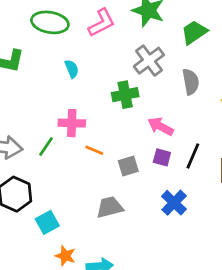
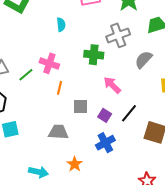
gray semicircle: (191, 82) -> (143, 60), turned -144
orange line: (94, 150) -> (60, 88), turned 64
purple square: (162, 157) -> (105, 115), moved
orange star: (65, 256) -> (75, 164), moved

